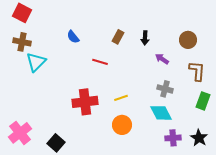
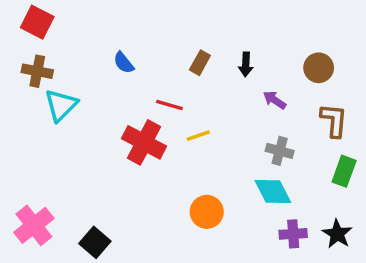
yellow line: (121, 98) -> (198, 136), moved
red cross: (85, 102) -> (144, 142), moved, turned 35

